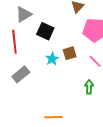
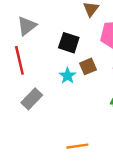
black square: (45, 31) -> (69, 43), moved

